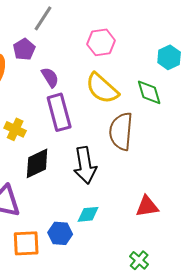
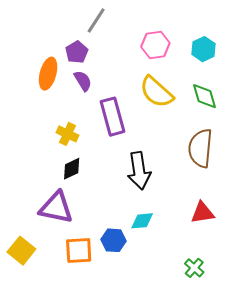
cyan hexagon: (169, 57) -> (203, 49), moved
purple semicircle: (50, 77) -> (83, 81), moved
brown semicircle: (121, 131) -> (200, 148), moved
black diamond: (37, 163) -> (72, 169), moved, size x0.7

